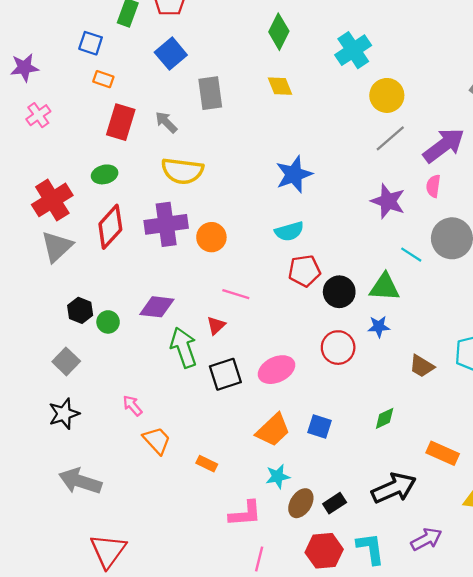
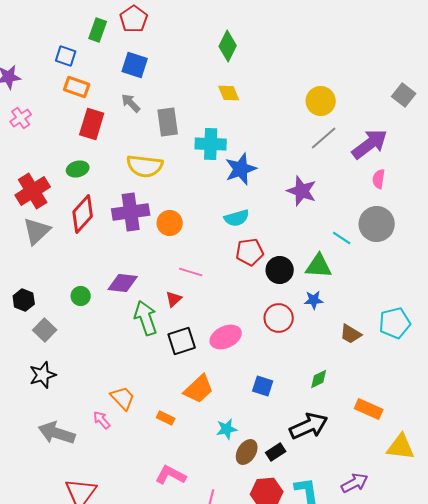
cyan cross: (353, 50) -> (211, 144), moved, turned 36
blue square: (171, 54) -> (135, 65), turned -32
orange rectangle: (103, 79) -> (77, 87), size x1.4
gray rectangle: (210, 93) -> (168, 122), moved
gray arrow: (166, 122) -> (131, 103), moved
pink semicircle: (433, 186) -> (379, 179), moved
purple star: (388, 201) -> (302, 191), moved
black hexagon: (80, 310) -> (24, 300), moved
pink arrow: (132, 406) -> (102, 420), moved
orange trapezoid: (273, 430) -> (199, 389), moved
black arrow: (394, 488) -> (309, 426), moved
pink L-shape: (245, 514) -> (171, 475), moved, turned -148

